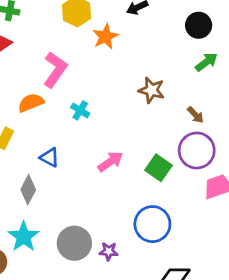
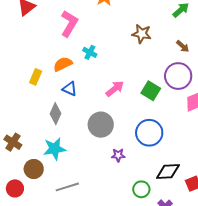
orange semicircle: (31, 103) -> (63, 64), moved
brown arrow: (195, 115) -> (183, 46), moved
cyan star: (24, 237) -> (54, 149), turned 30
gray circle: (74, 243) -> (101, 125), moved

